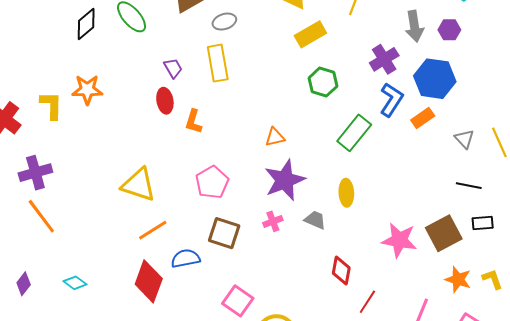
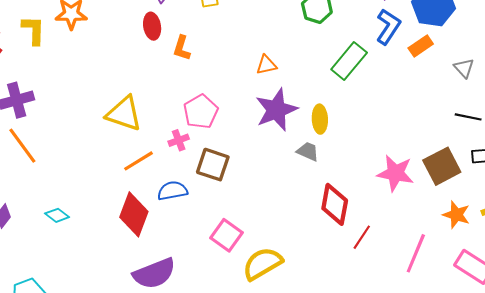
yellow ellipse: (346, 193) -> (320, 119), moved
pink cross: (273, 221) -> (179, 140), moved
red diamond: (341, 270) -> (335, 204), size x1.4

